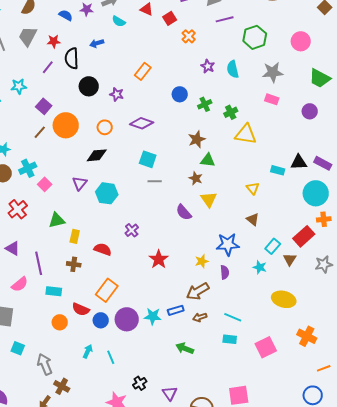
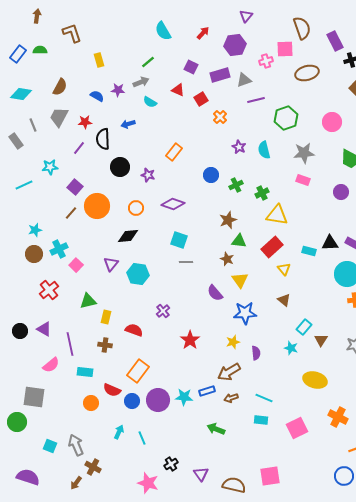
red rectangle: (304, 236) -> (272, 247), moved
blue star: (228, 244) -> (245, 313), moved
cyan square: (18, 348) -> (50, 446), moved

